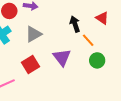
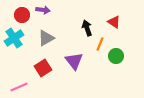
orange line: (88, 40) -> (100, 44), turned 64
green circle: (97, 60) -> (116, 56), moved

